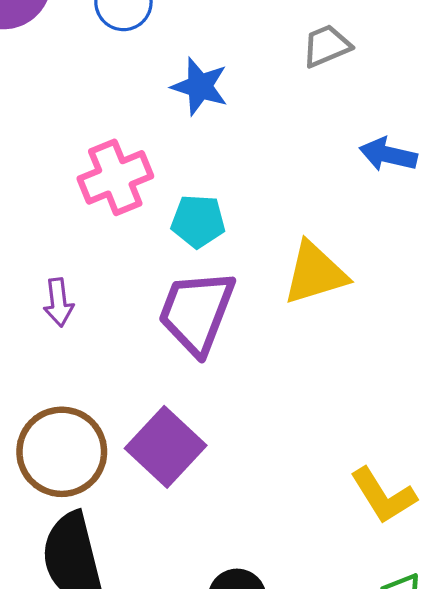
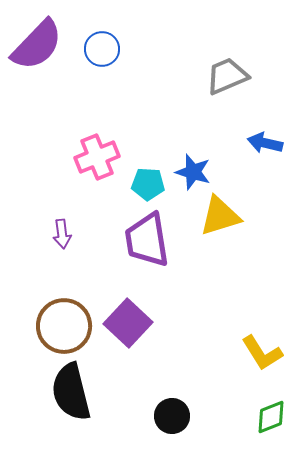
gray trapezoid: (326, 46) -> (227, 76), size x1.4
blue star: (200, 86) -> (193, 172), moved
purple trapezoid: (197, 312) -> (147, 240), turned -30

